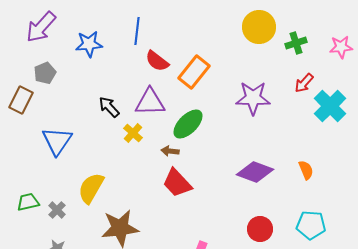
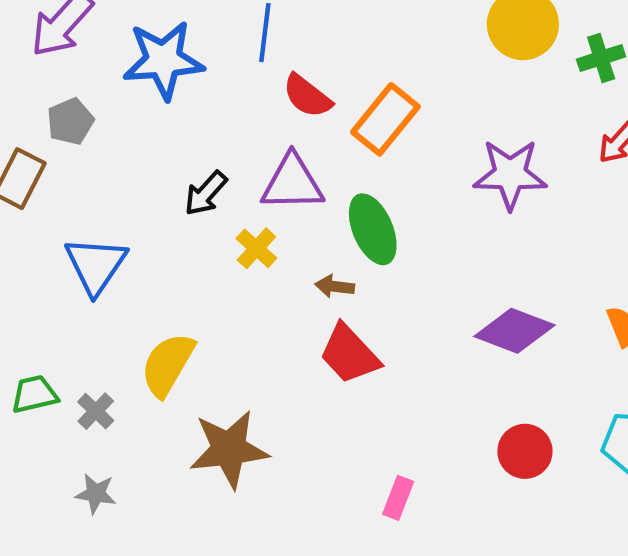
blue star: (89, 44) -> (163, 60), size x1.4
black arrow: (109, 107) -> (206, 193), turned -95
green ellipse: (188, 124) -> (373, 229), turned -68

